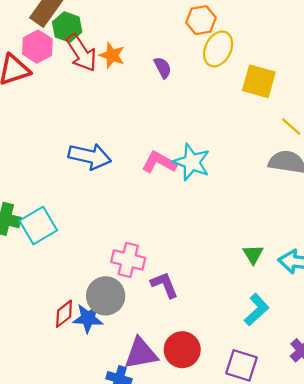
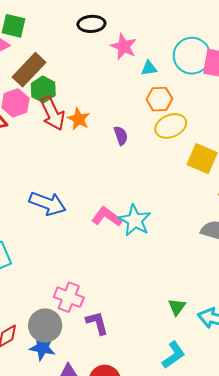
yellow ellipse: (218, 49) -> (171, 126), turned 32
blue star: (88, 318) -> (42, 348), moved

